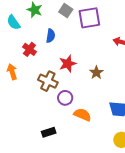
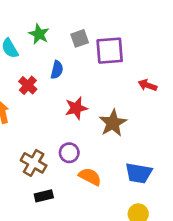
gray square: (66, 11) -> (80, 38), turned 32
brown star: (96, 73) -> (113, 123), size x1.5
brown cross: (48, 81) -> (34, 163), moved

